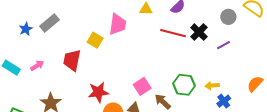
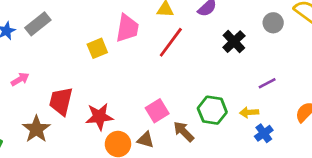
red line: (173, 33) -> (171, 42), moved, turned -70
yellow square: (95, 40) -> (97, 48), turned 35
purple line: (223, 45) -> (267, 83), moved
red trapezoid: (72, 60) -> (61, 101), moved

